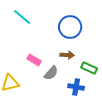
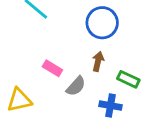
brown arrow: (67, 55) -> (98, 61), turned -80

